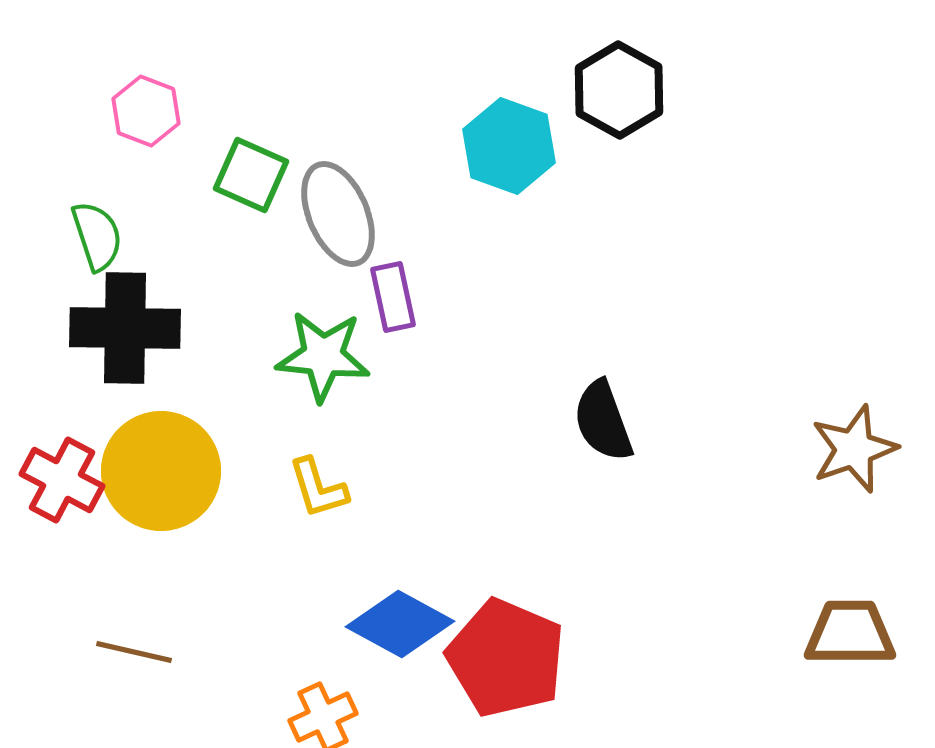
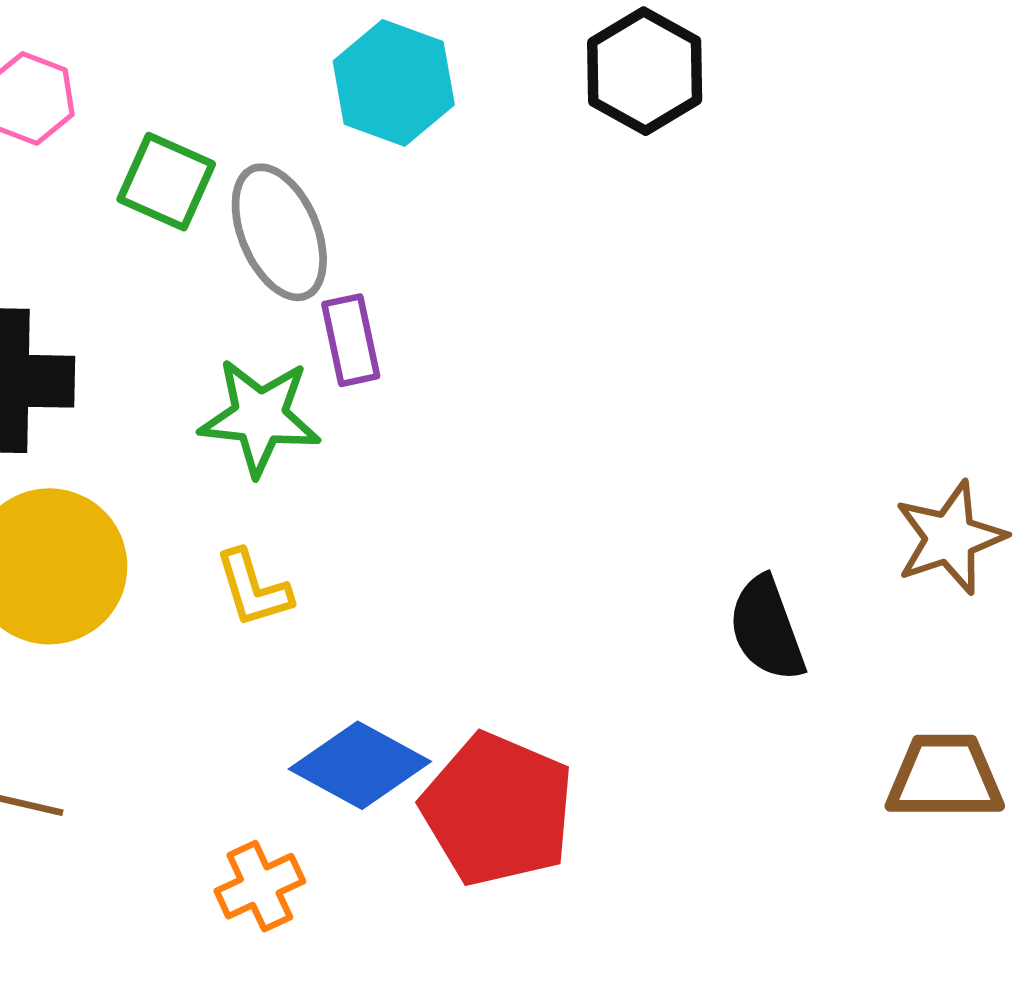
cyan hexagon: (509, 146) -> (394, 83), moved
black semicircle: (603, 421) -> (767, 629), moved

